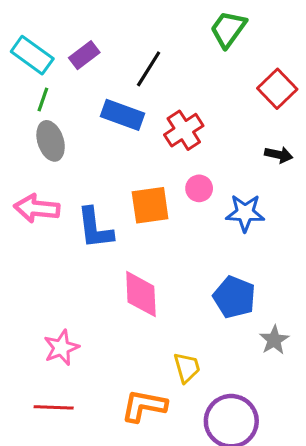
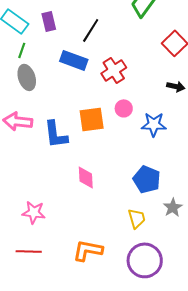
purple rectangle: (84, 55) -> (49, 21), turned -66
pink diamond: (141, 294) -> (86, 177), size x0.7
pink star: (61, 348) -> (34, 212), turned 30
yellow trapezoid: (187, 368) -> (137, 218), moved

